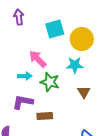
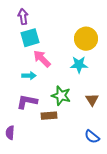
cyan square: (55, 29) -> (30, 38), moved
green star: (50, 82) -> (61, 96), moved
brown triangle: (84, 92) -> (92, 100), moved

